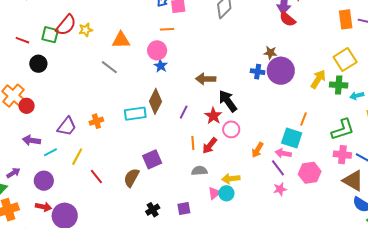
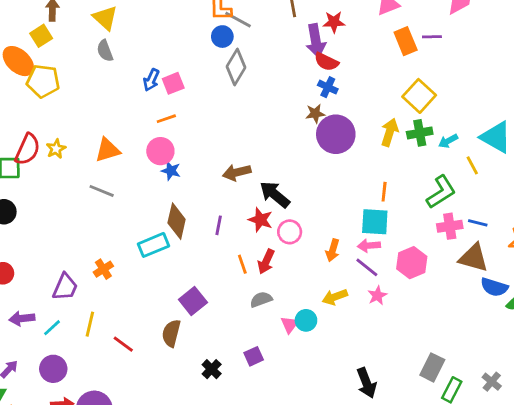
blue cross: (258, 72) -> (328, 87), moved, turned 32
yellow arrow: (231, 179) -> (335, 297), moved

